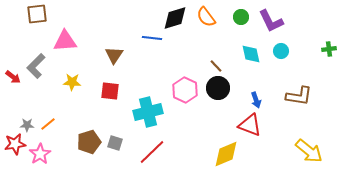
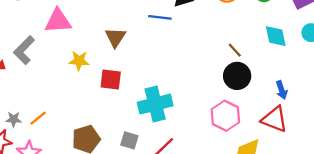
yellow star: (72, 82) -> (79, 61), moved
pink hexagon: (185, 90) -> (225, 116), moved
gray square: (115, 143) -> (129, 140), moved

